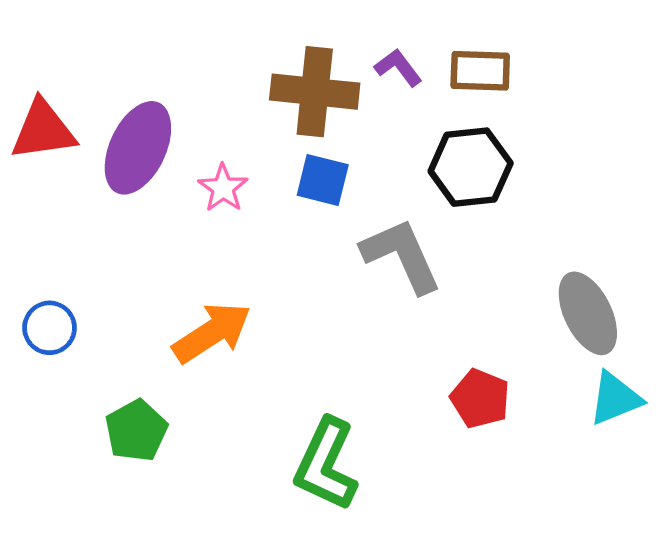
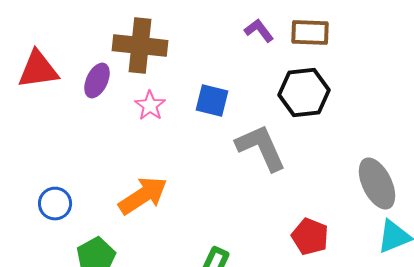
brown cross: (315, 92) -> (140, 46), moved
purple ellipse: (138, 148) -> (97, 81), size x0.6
blue circle: (50, 328) -> (55, 204), moved

